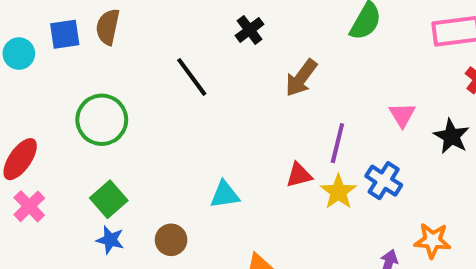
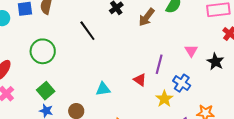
brown arrow: (301, 78) -> (147, 17), moved
red triangle: (299, 175) -> (140, 80), turned 48
yellow star: (338, 192) -> (164, 99), moved

